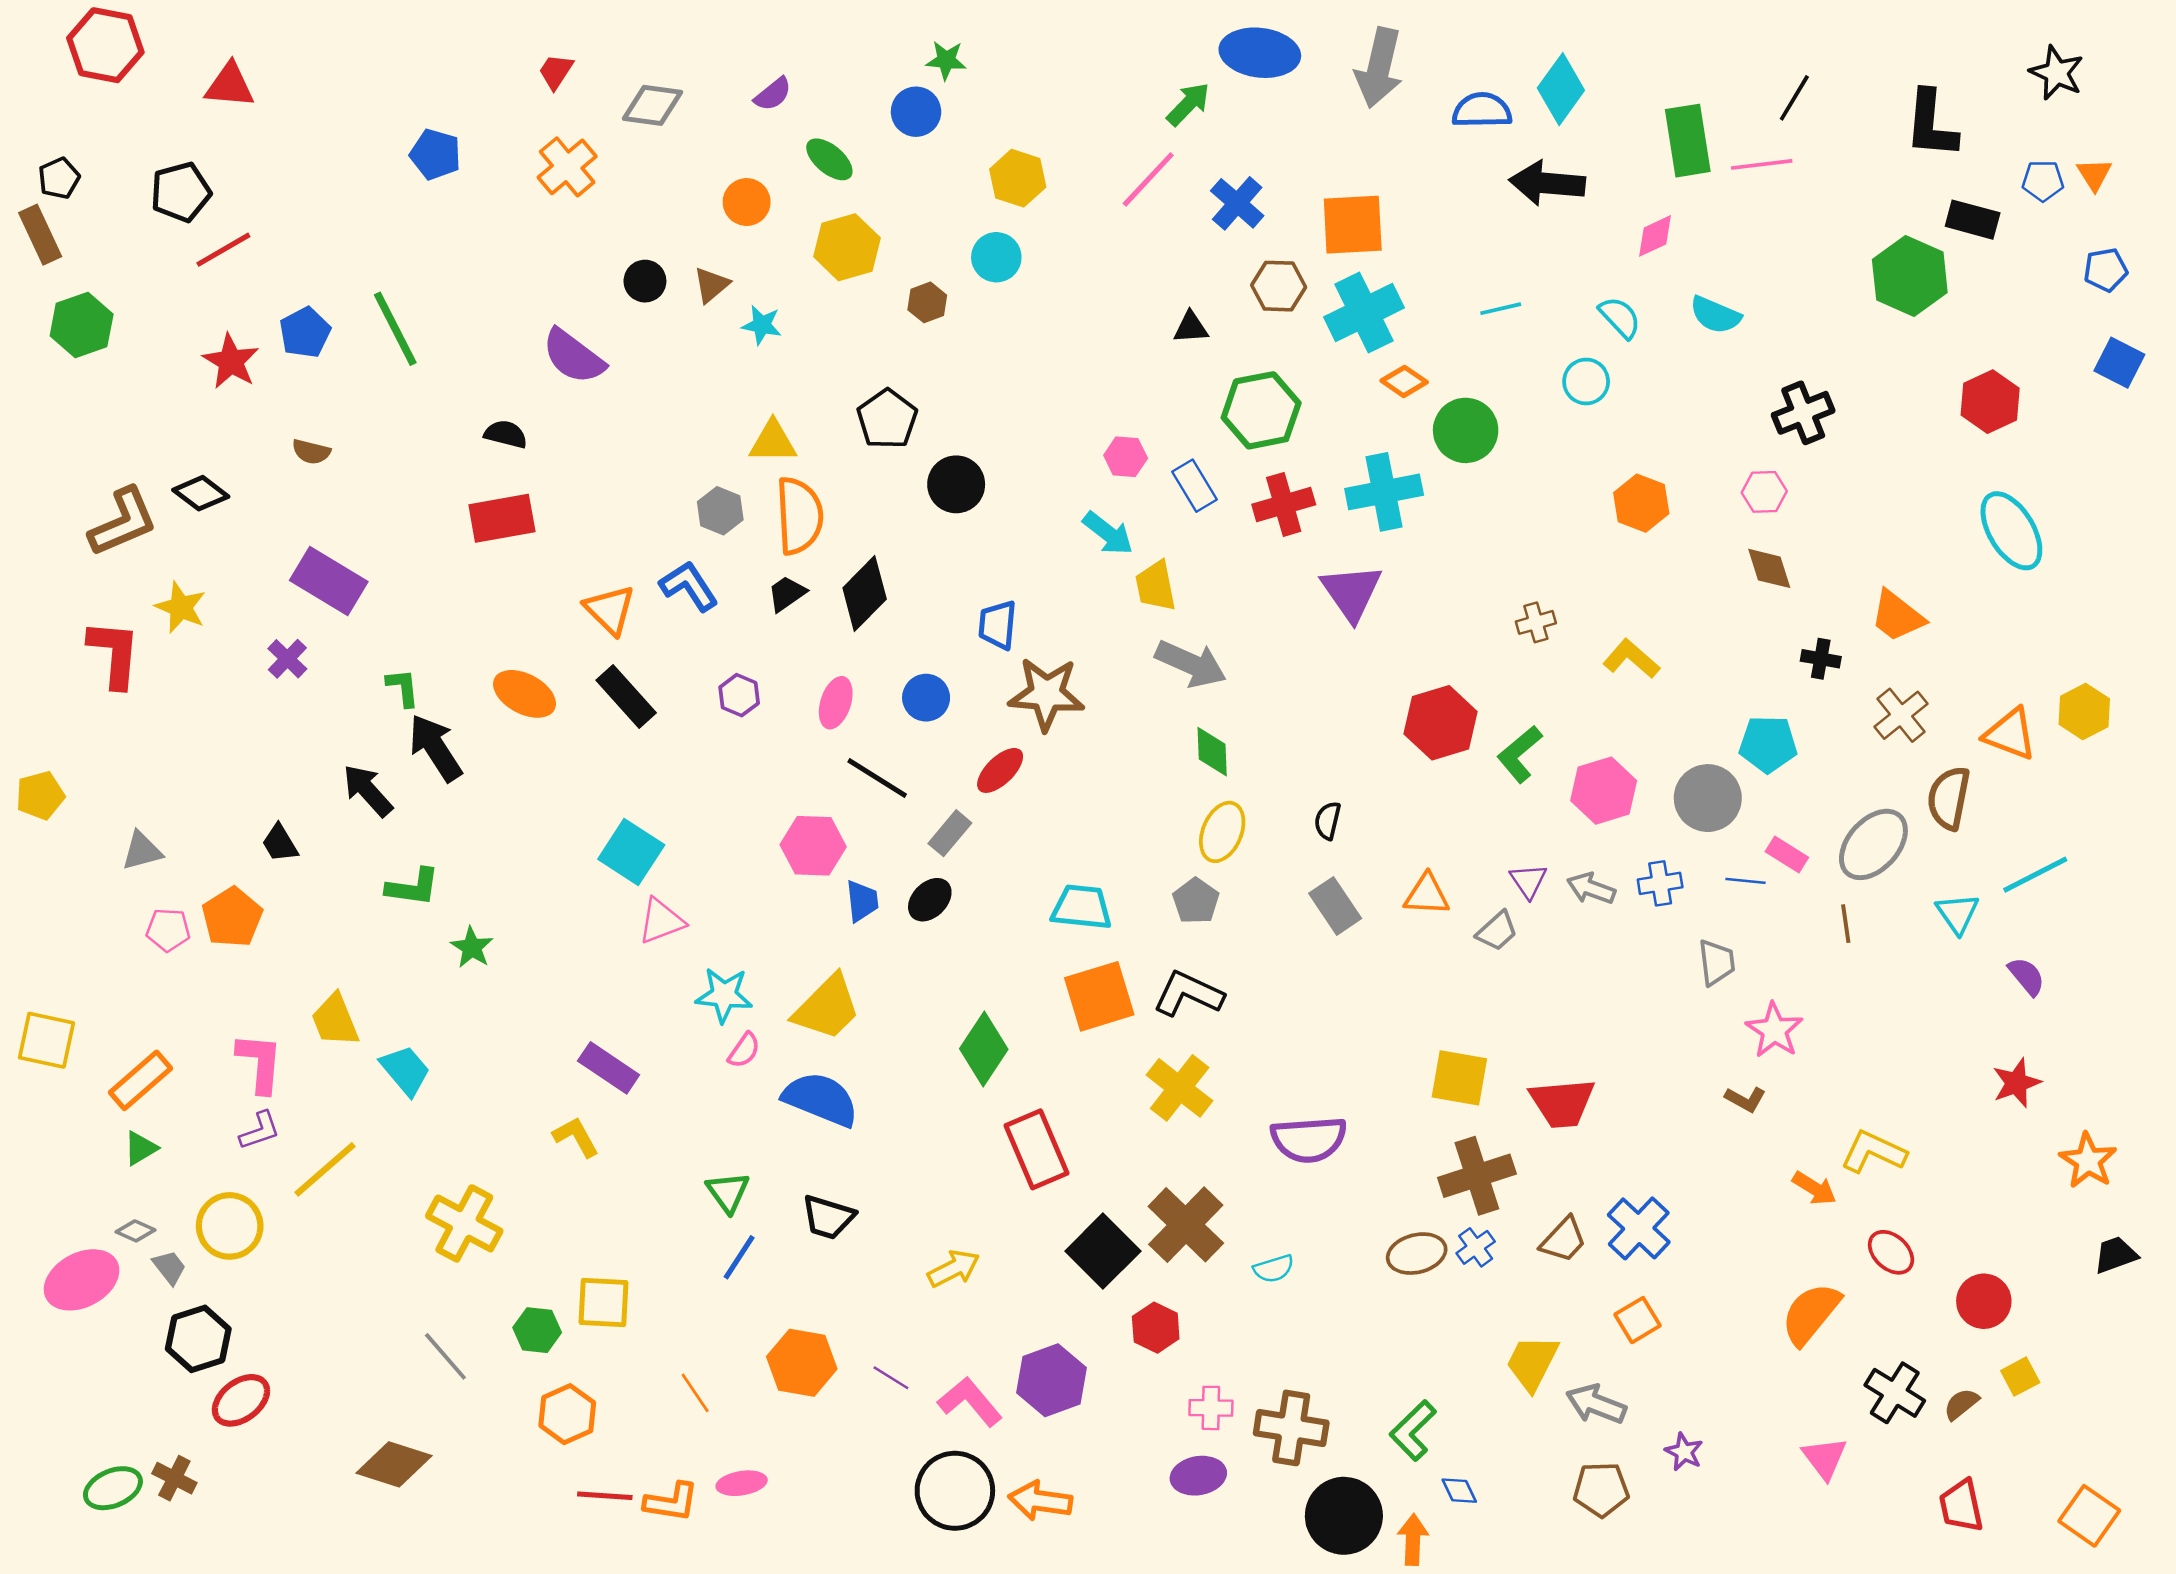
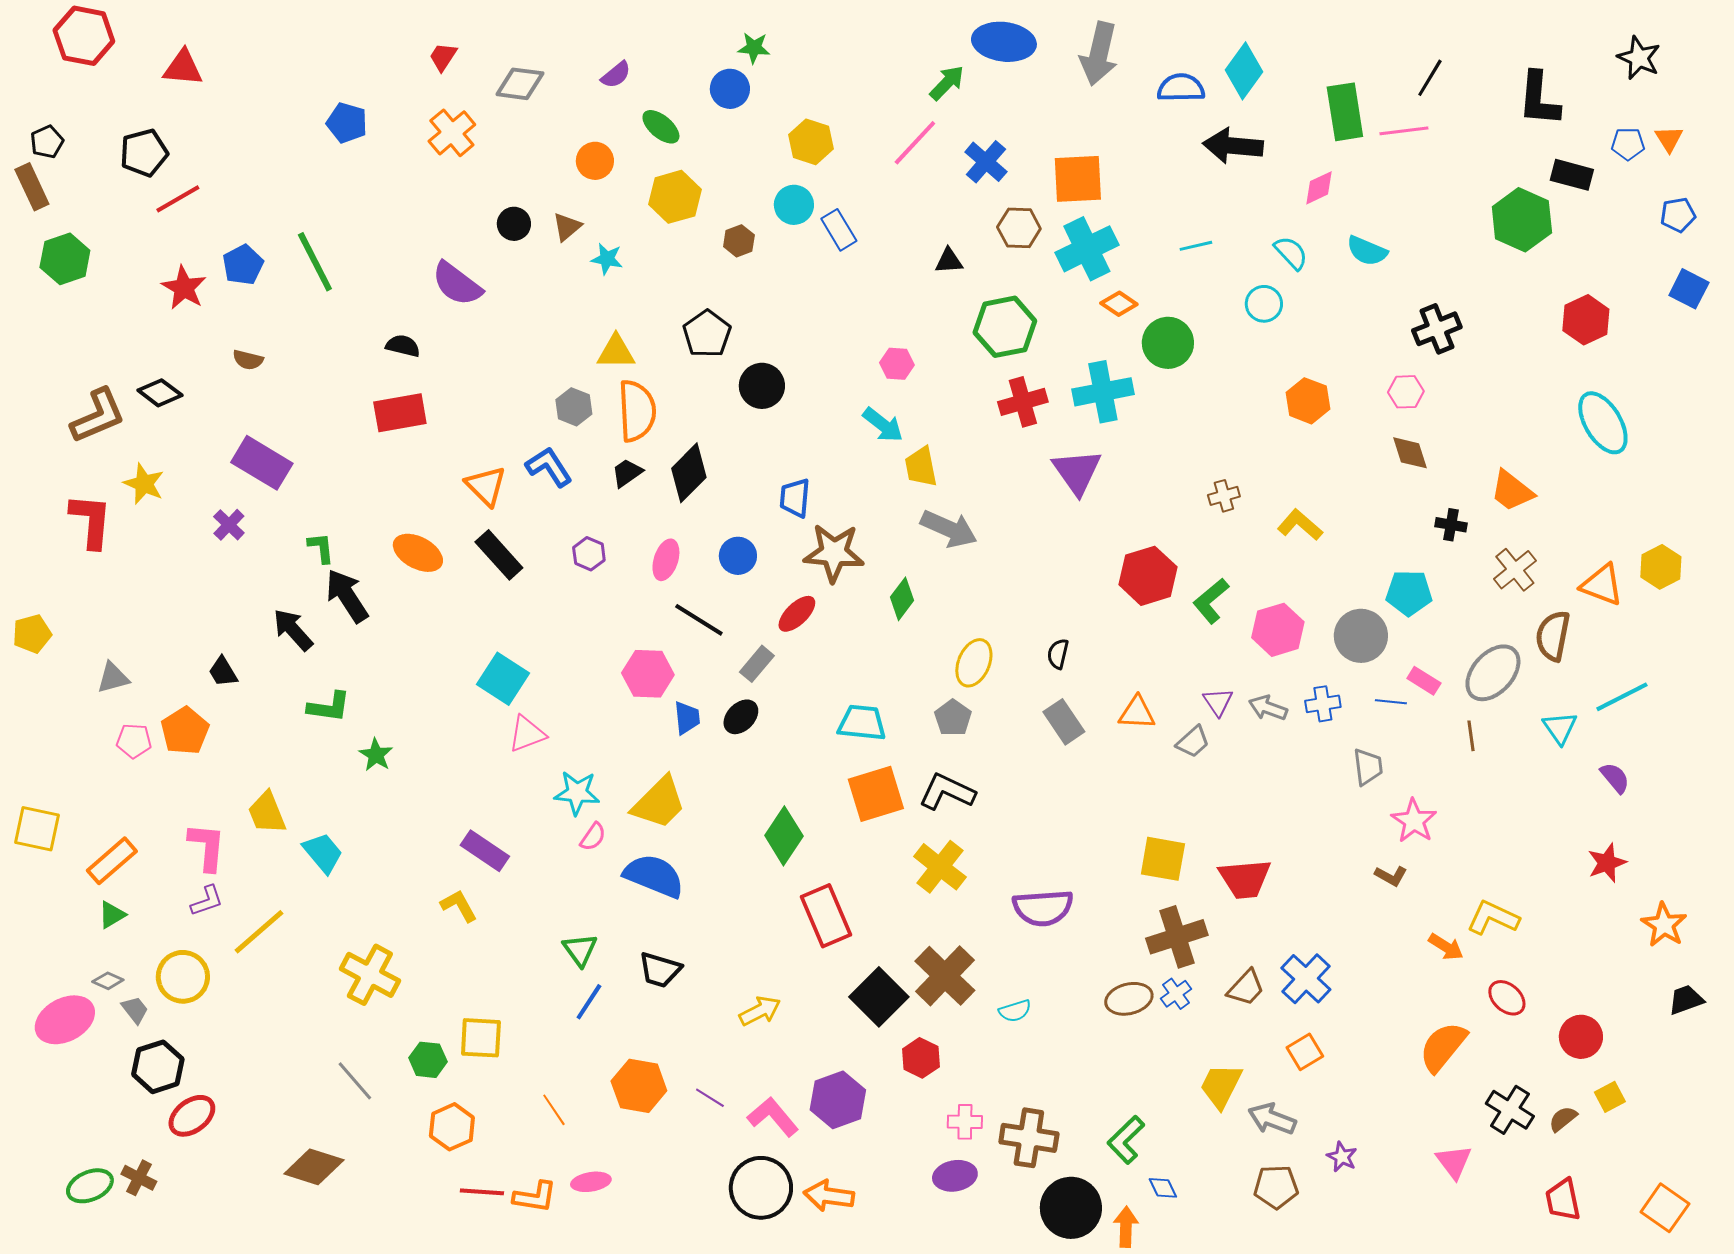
blue rectangle: (1195, 486) -> (839, 230), moved
green diamond: (1212, 752) -> (902, 599), moved, turned 39

